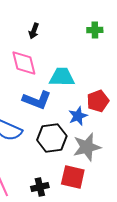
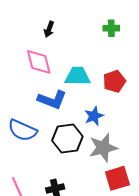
red pentagon: (98, 101) -> (114, 81), moved
red square: (73, 177) -> (117, 178), moved, turned -30

